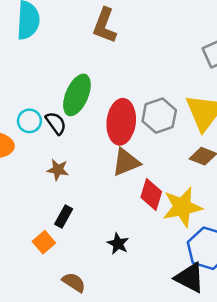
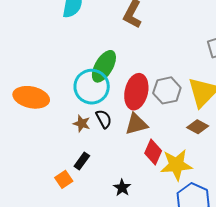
cyan circle: (29, 121) -> (92, 87), moved, size x1.8
black semicircle: (56, 123) -> (104, 119), moved

